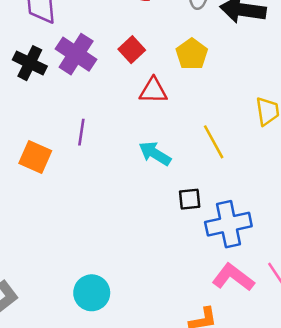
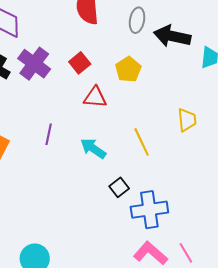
purple line: (81, 132) -> (49, 134), moved
black square: (190, 199) -> (119, 187), turned -36

